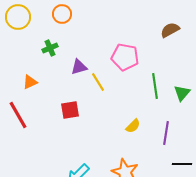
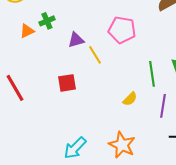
orange triangle: (30, 82) -> (27, 31), moved
green line: (155, 86) -> (152, 74), moved

